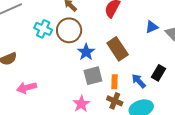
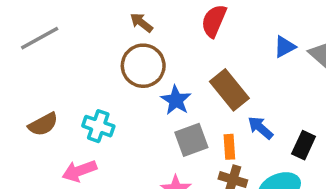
cyan cross: (43, 29) -> (98, 126), moved
black rectangle: (159, 73) -> (304, 145), moved
blue arrow: (139, 81) -> (260, 128), moved

